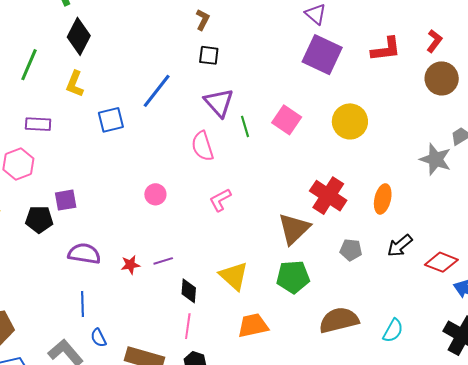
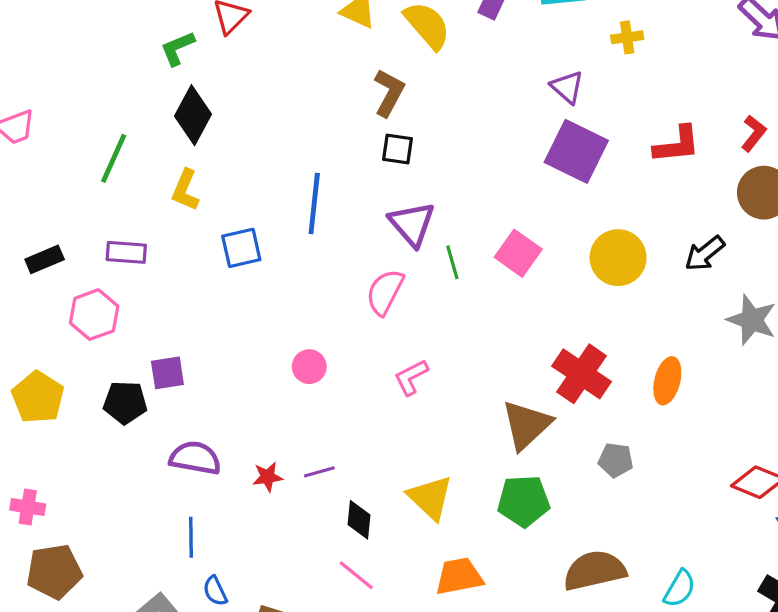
brown L-shape: (203, 20) -> (389, 93), size x1.4
blue line: (157, 91) -> (314, 204), turned -33
pink semicircle: (203, 146) -> (385, 292), turned 44
black arrow: (400, 246) -> (705, 253), moved
pink line: (188, 326) -> (356, 575), turned -60

